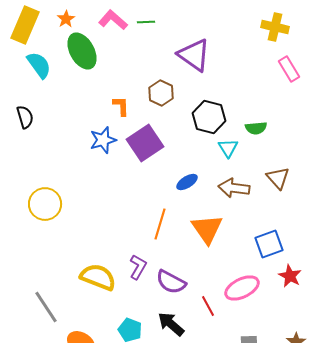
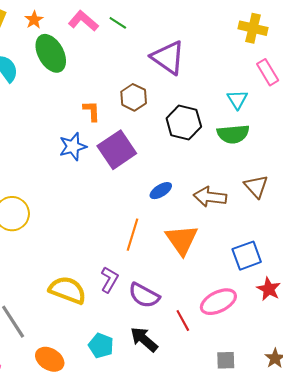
green line: (146, 22) -> (118, 23), turned 36
green semicircle: (256, 128) -> (233, 134), size x1.4
cyan triangle: (228, 148) -> (237, 99), moved

